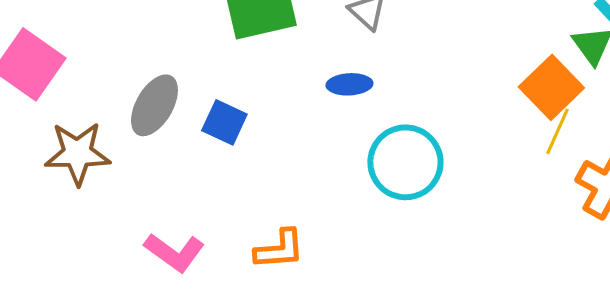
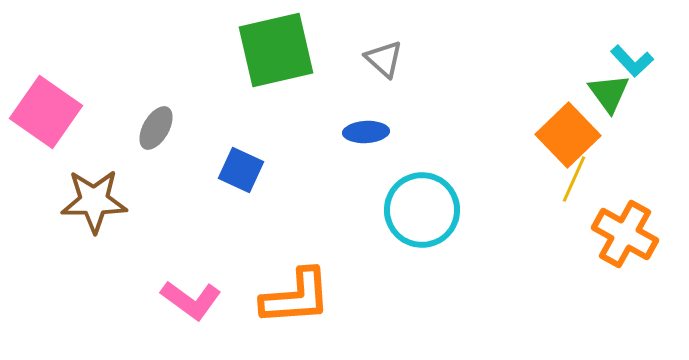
gray ellipse: (154, 105) -> (156, 128), moved, size x0.7
orange L-shape: (279, 249) -> (296, 297), size x1.4

